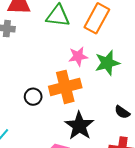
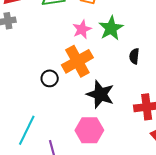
black semicircle: (122, 112) -> (134, 56), moved, turned 77

